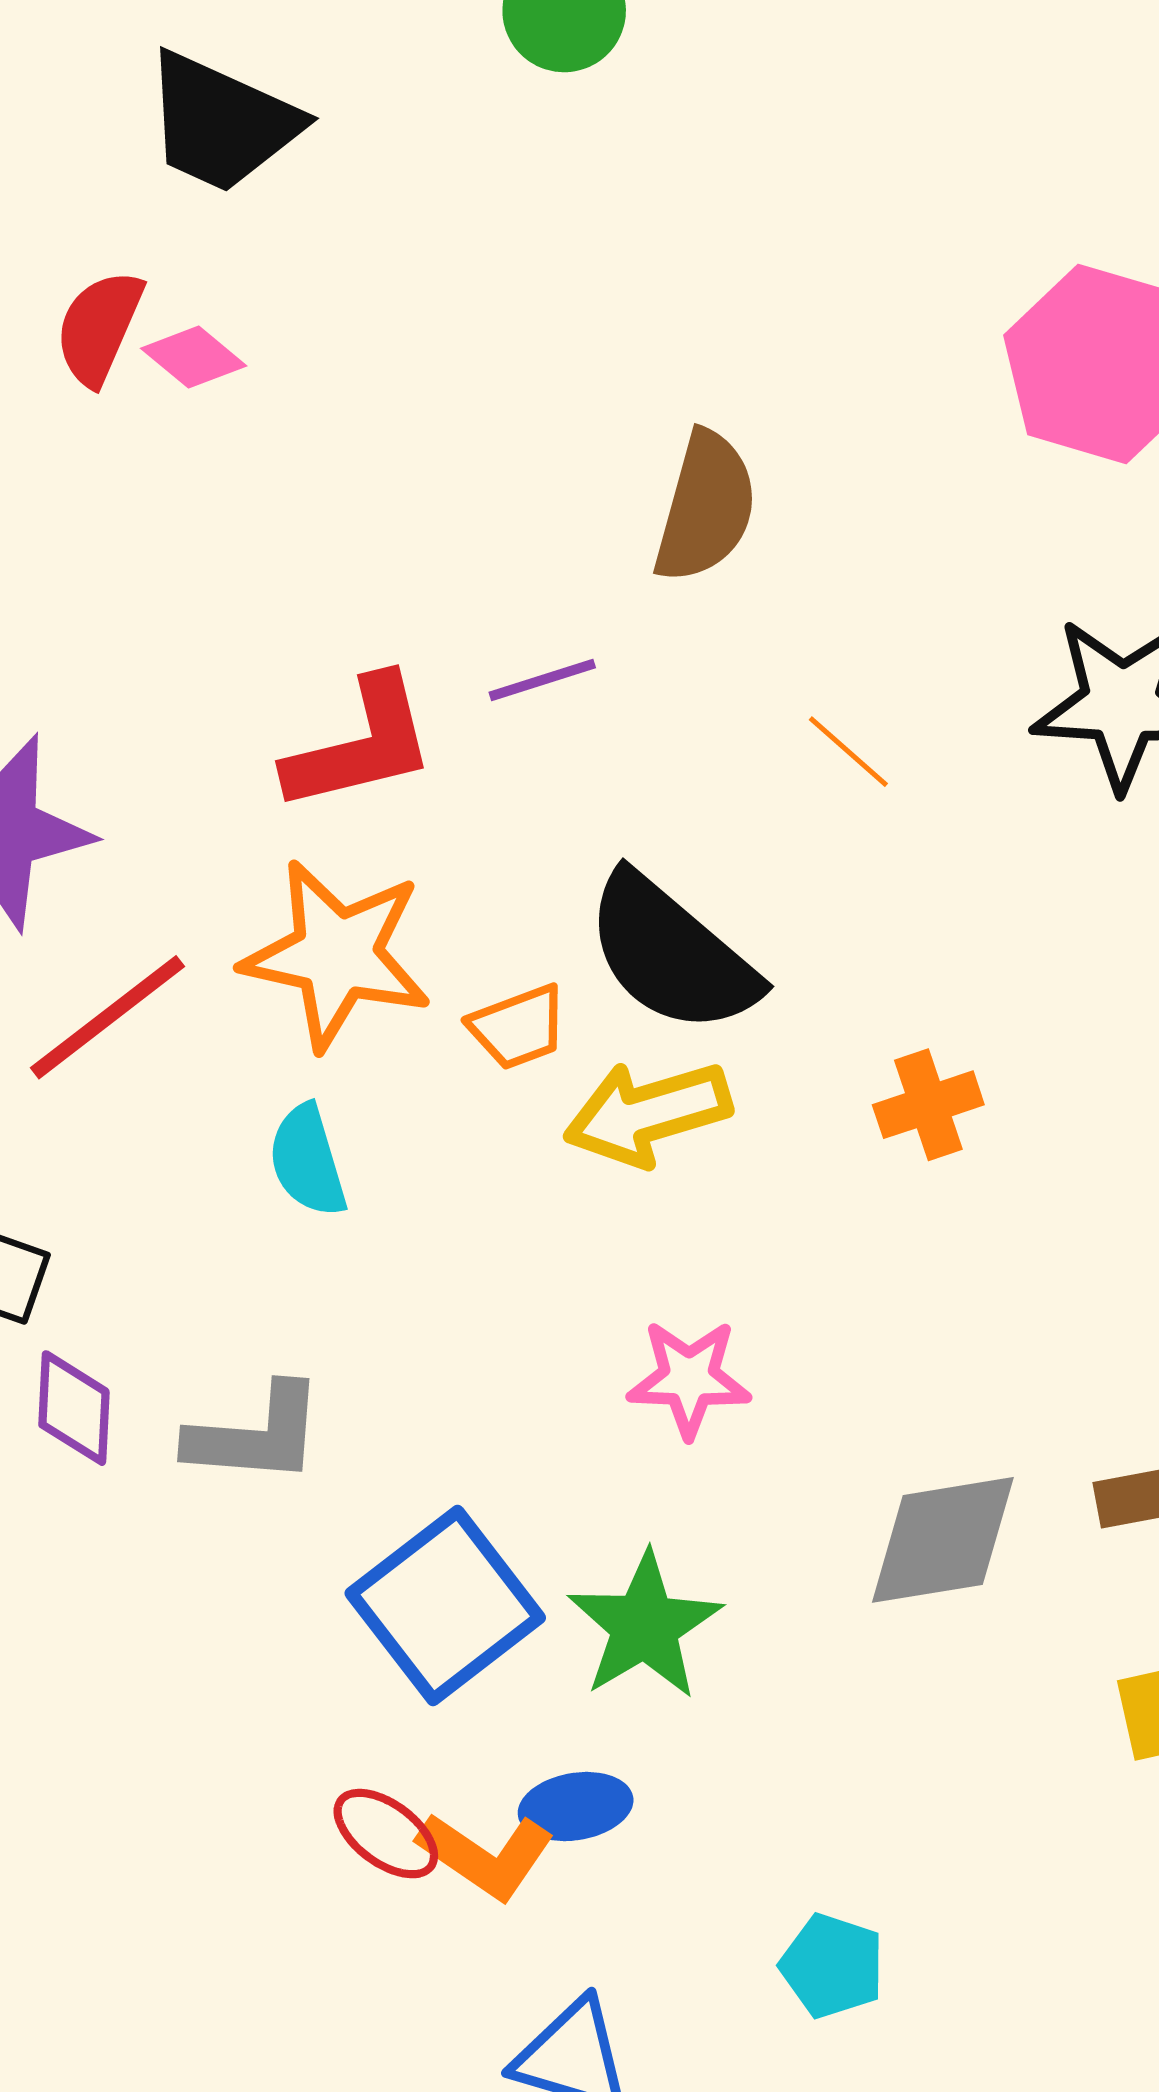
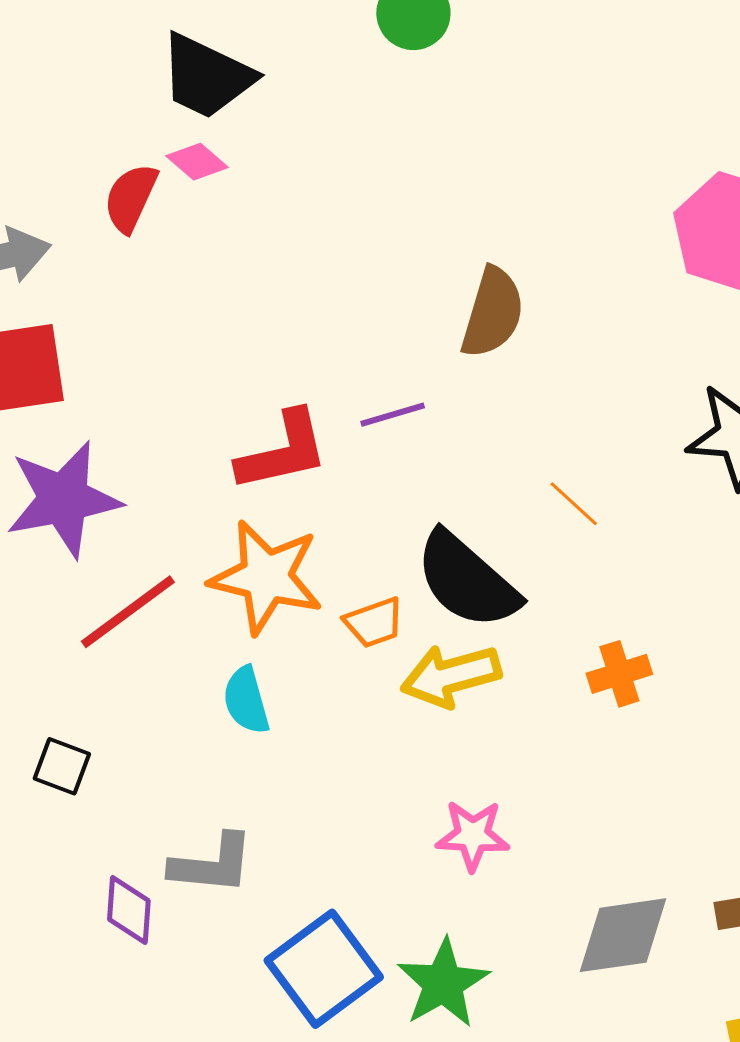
pink diamond: (194, 357) -> (197, 162), moved
orange line: (848, 752) -> (574, 504), moved
purple diamond: (74, 1408) -> (129, 910), moved

